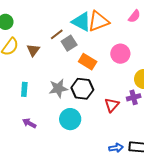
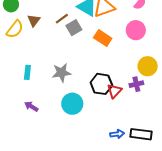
brown triangle: (33, 50) -> (34, 20), moved
pink circle: (120, 54) -> (136, 30), moved
orange rectangle: (88, 62) -> (103, 38), moved
black hexagon: (82, 89) -> (101, 84), moved

